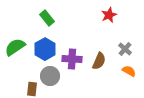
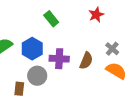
green rectangle: (47, 18) -> (51, 19), moved
orange semicircle: (129, 71) -> (116, 71), size x1.5

